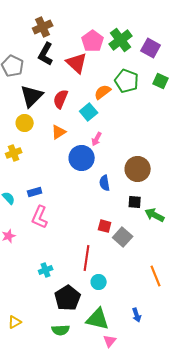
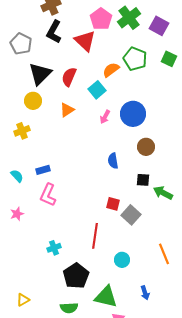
blue circle: (82, 158) -> (133, 114), moved
brown circle: (138, 169) -> (146, 147), size x0.7
cyan circle: (99, 282) -> (122, 260), moved

